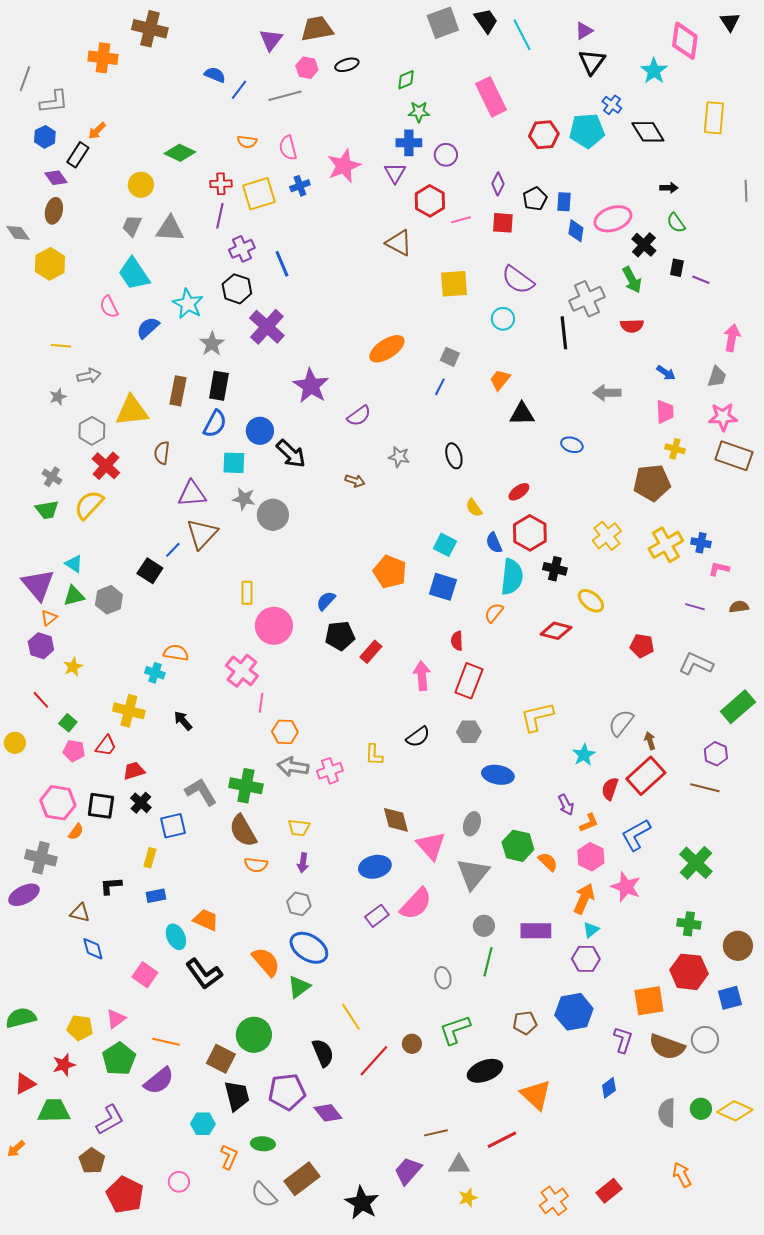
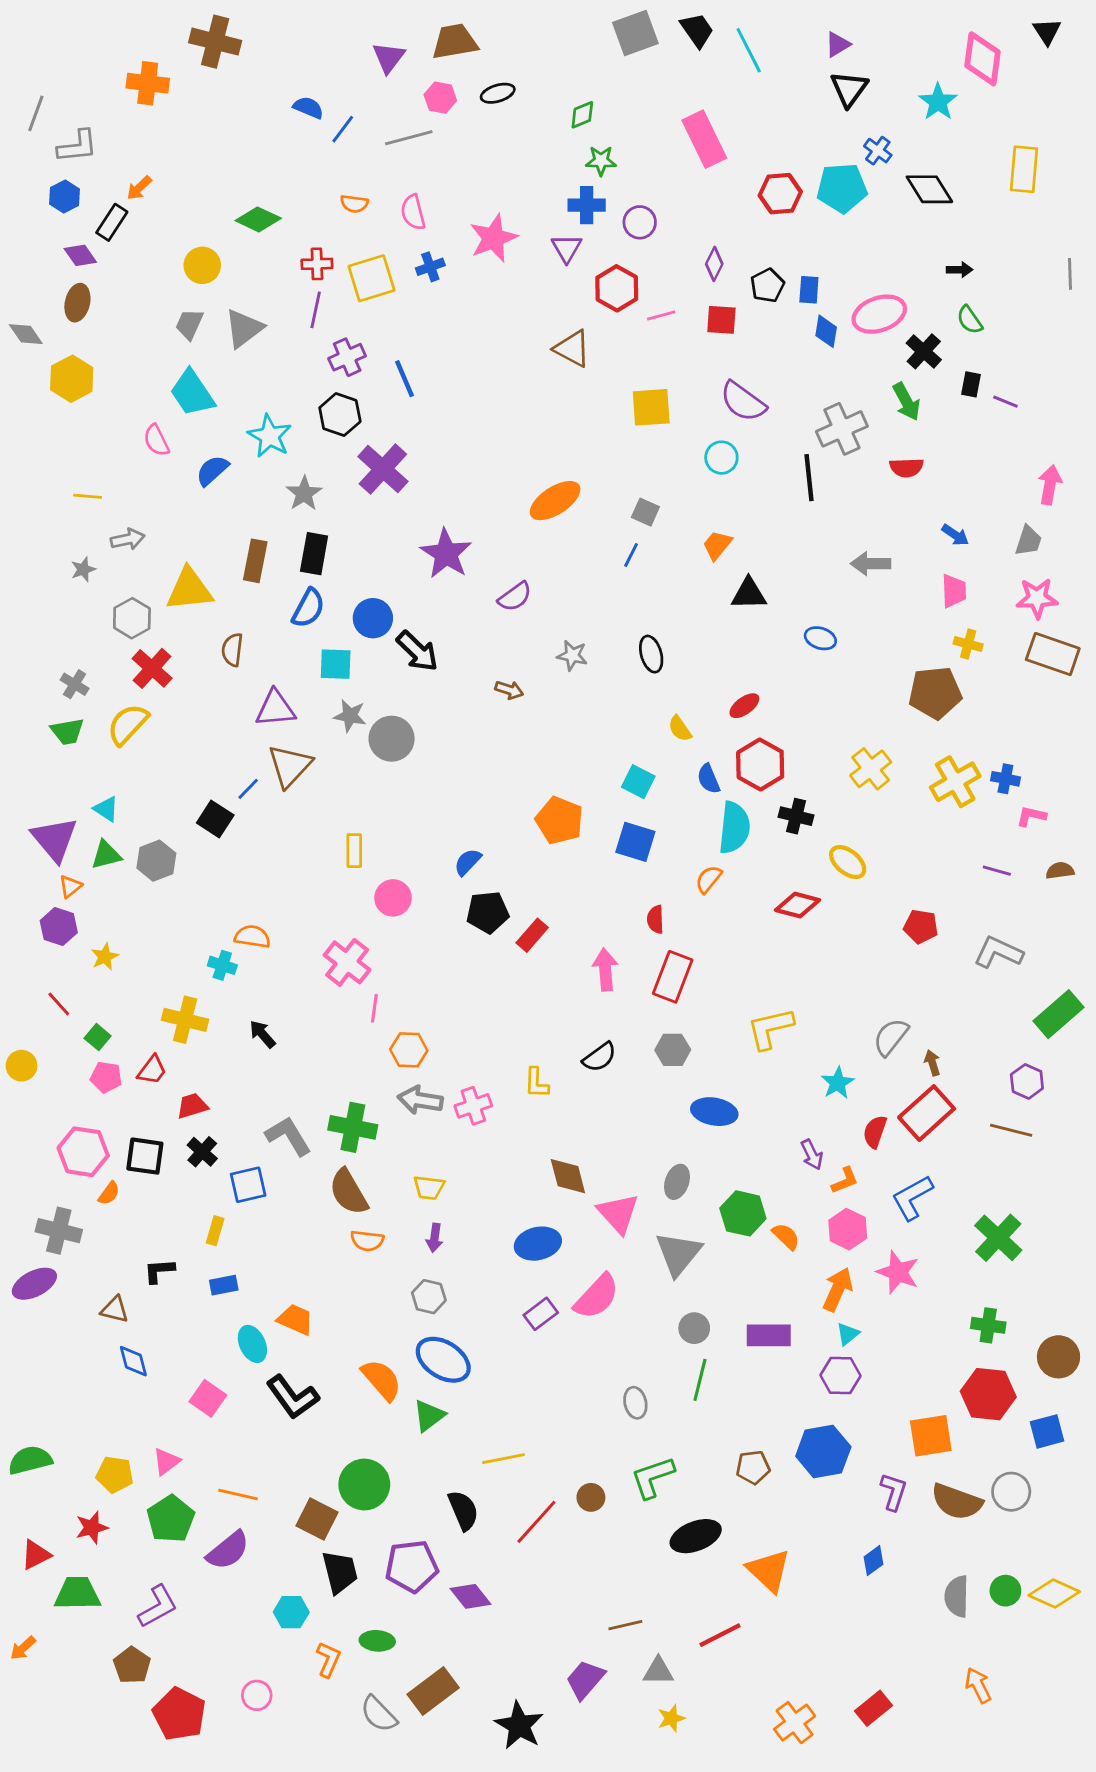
gray triangle: (170, 229) -> (244, 328), turned -40
pink circle: (274, 626) -> (393, 898), size x0.7
yellow line: (351, 1017) -> (503, 1459), turned -68

